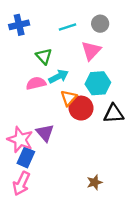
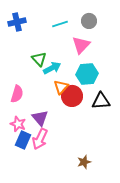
green triangle: (44, 56) -> (39, 59), moved
pink semicircle: (36, 83) -> (17, 94), moved, turned 120
pink star: (20, 140) -> (18, 124), size x0.7
pink arrow: (21, 183) -> (40, 139), moved

